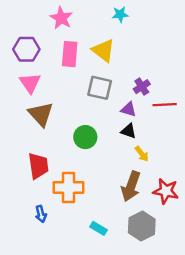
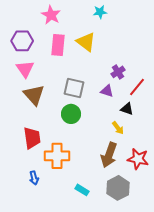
gray square: (100, 88) -> (74, 88), moved
red line: (165, 105) -> (137, 87), turned -48
black triangle: (129, 131) -> (127, 109), moved

